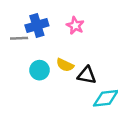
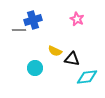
pink star: (75, 25) -> (77, 19), moved
cyan circle: (39, 70) -> (35, 68), moved

